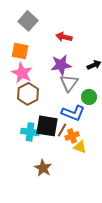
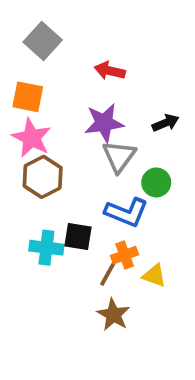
black square: (47, 126) -> (78, 236), size x0.7
brown line: (62, 130) -> (108, 274), moved
yellow triangle: (80, 147) -> (154, 276), moved
brown star: (43, 168) -> (113, 315), moved

